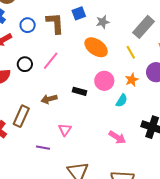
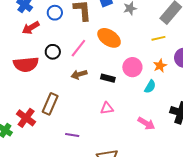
orange ellipse: (96, 47) -> (109, 38), moved
yellow line: (131, 52) -> (158, 38), turned -72
brown arrow: (49, 99) -> (79, 74), moved
pink triangle: (65, 130) -> (107, 108), moved, turned 48

